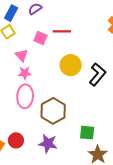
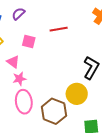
red line: (62, 31) -> (59, 29), moved
yellow circle: (71, 65) -> (77, 94), moved

